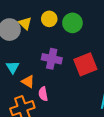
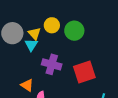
yellow triangle: (25, 23) -> (34, 34), moved
cyan triangle: (13, 67) -> (31, 45), moved

